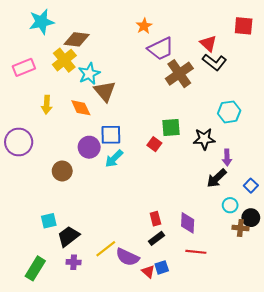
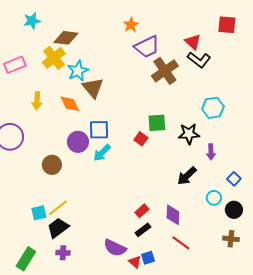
cyan star: (41, 22) -> (32, 21), size x0.7
black arrow: (217, 178) -> (187, 176), moved
red rectangle: (155, 219) -> (142, 211), turned 64
brown cross: (240, 228) -> (231, 239), moved
yellow line: (106, 249) -> (58, 208), moved
red line: (196, 252) -> (181, 243), turned 30

